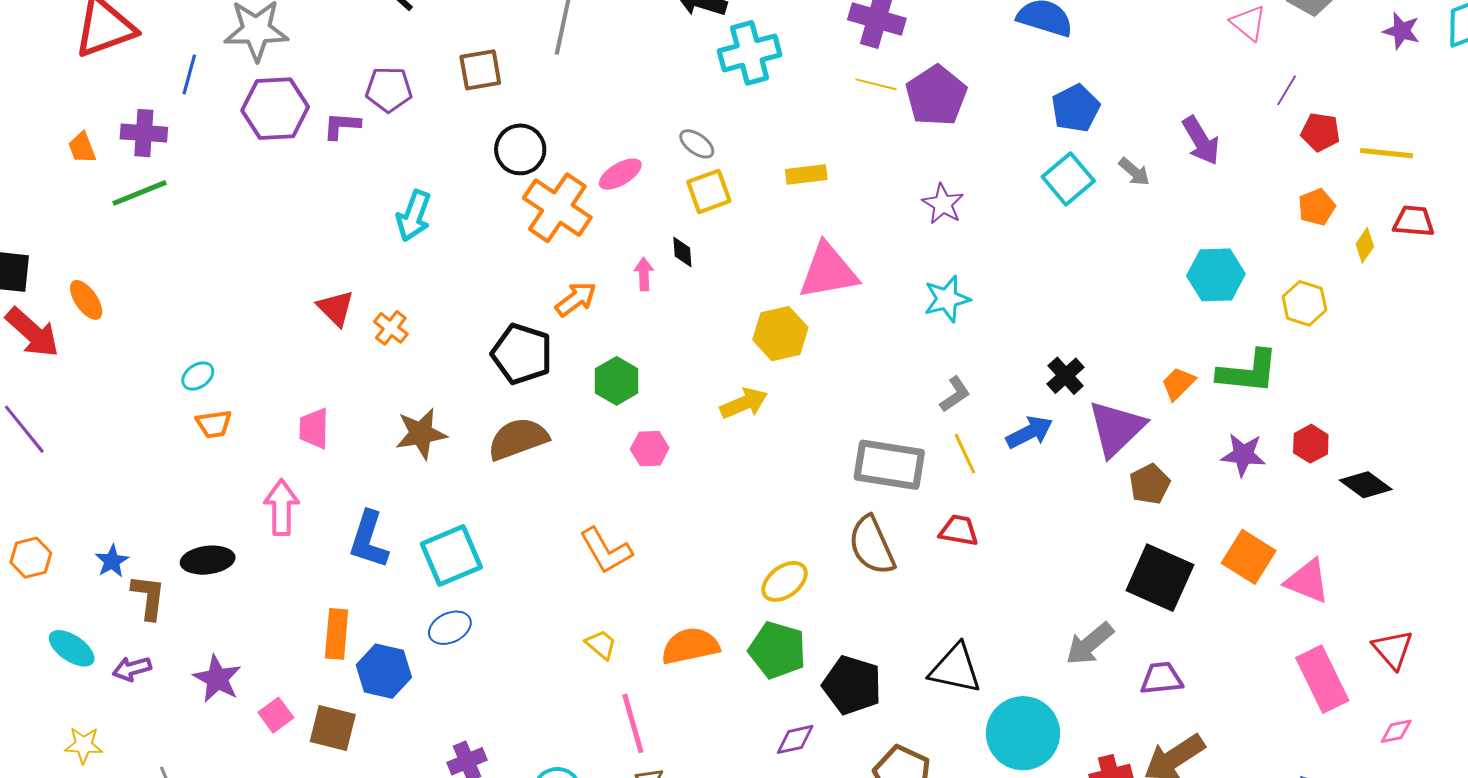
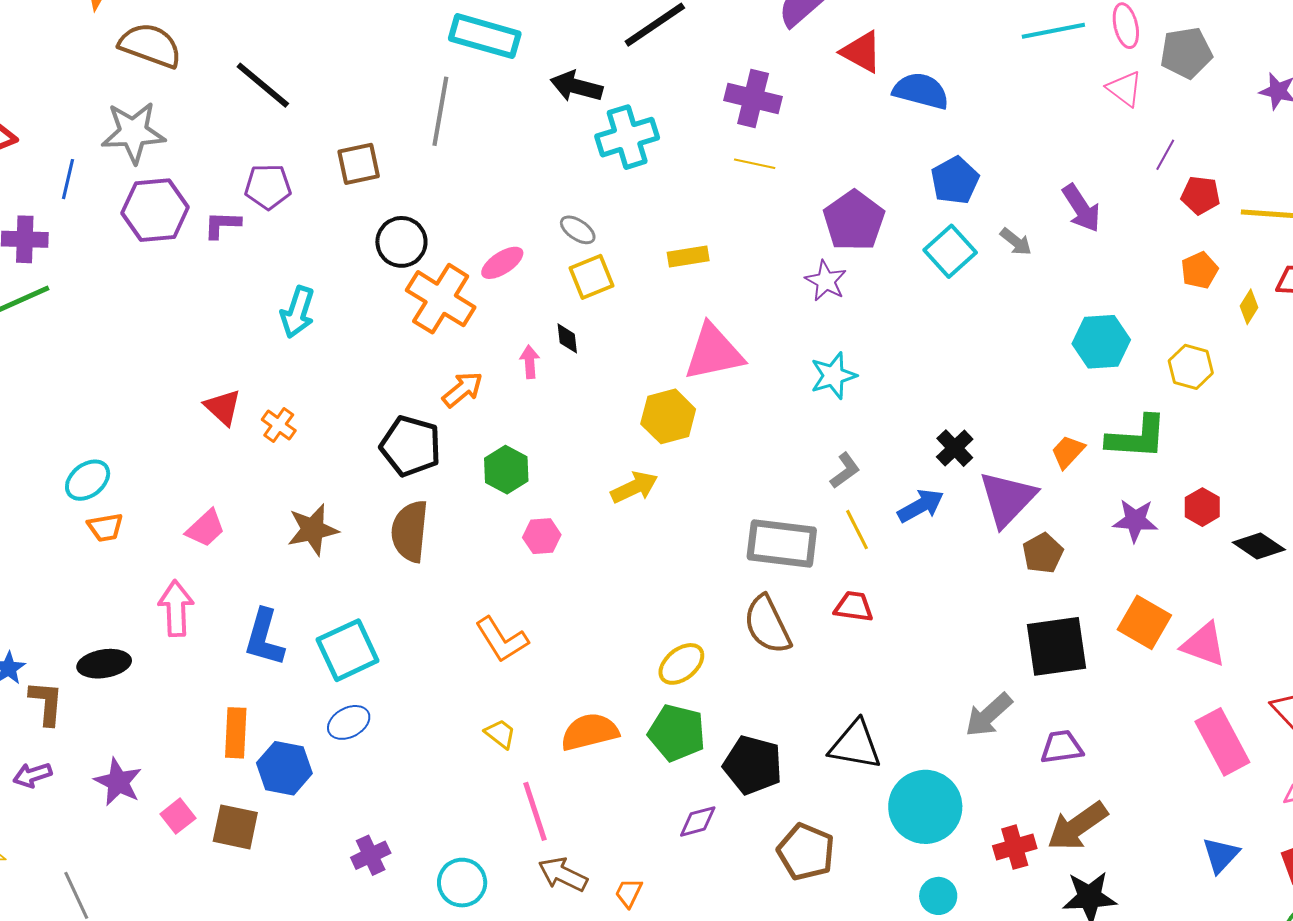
purple pentagon: (936, 96) -> (854, 221), moved
cyan ellipse: (198, 376) -> (88, 480), size x1.4
pink trapezoid: (314, 428) -> (206, 528), turned -132
brown semicircle: (518, 439) -> (410, 531), turned -62
black square: (1160, 578) -> (1056, 646), turned -30

